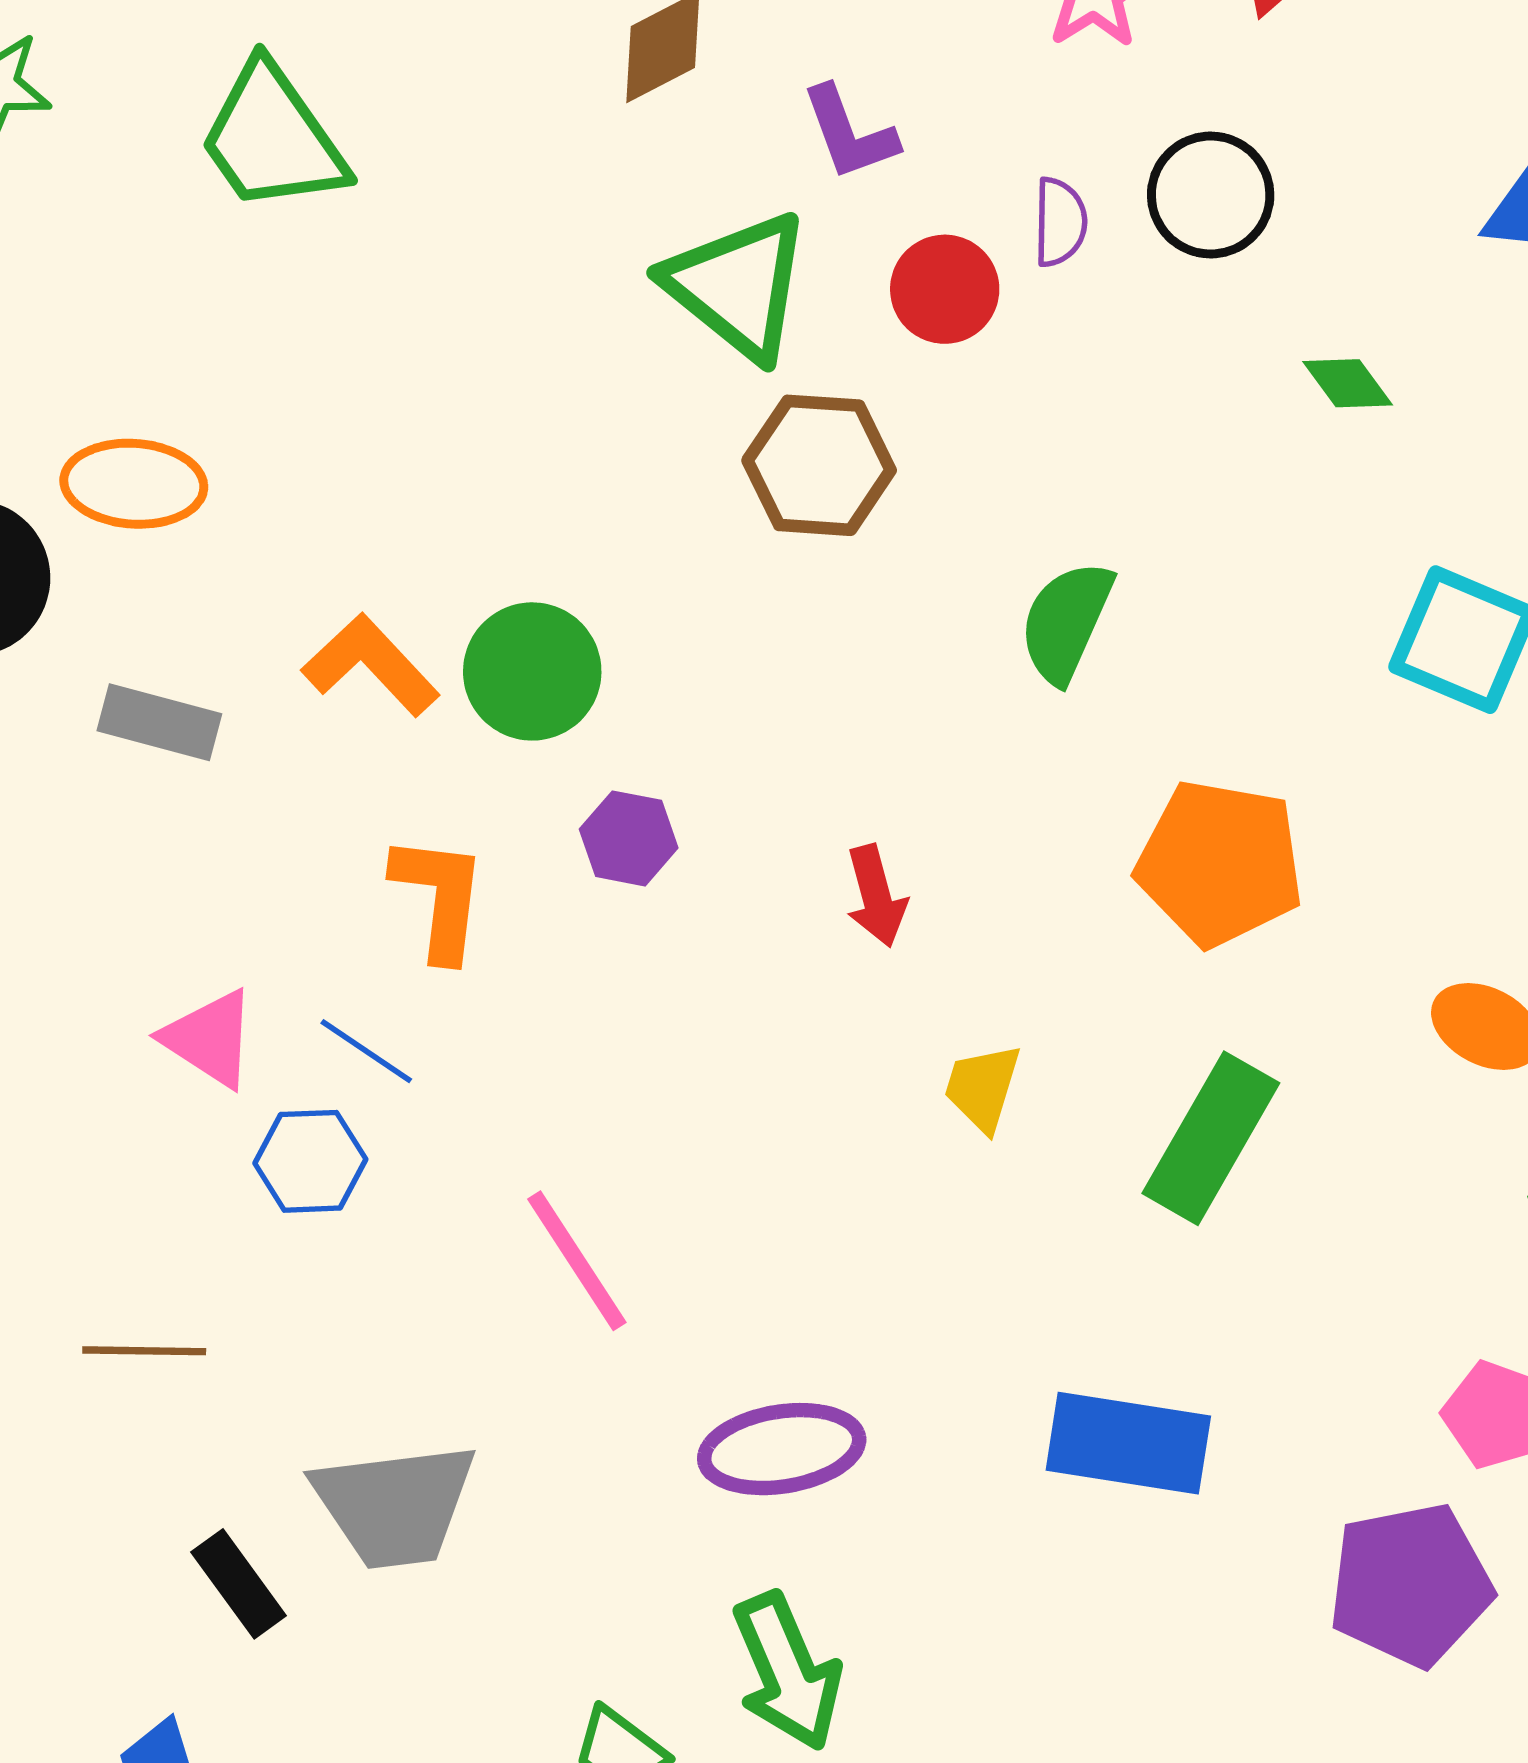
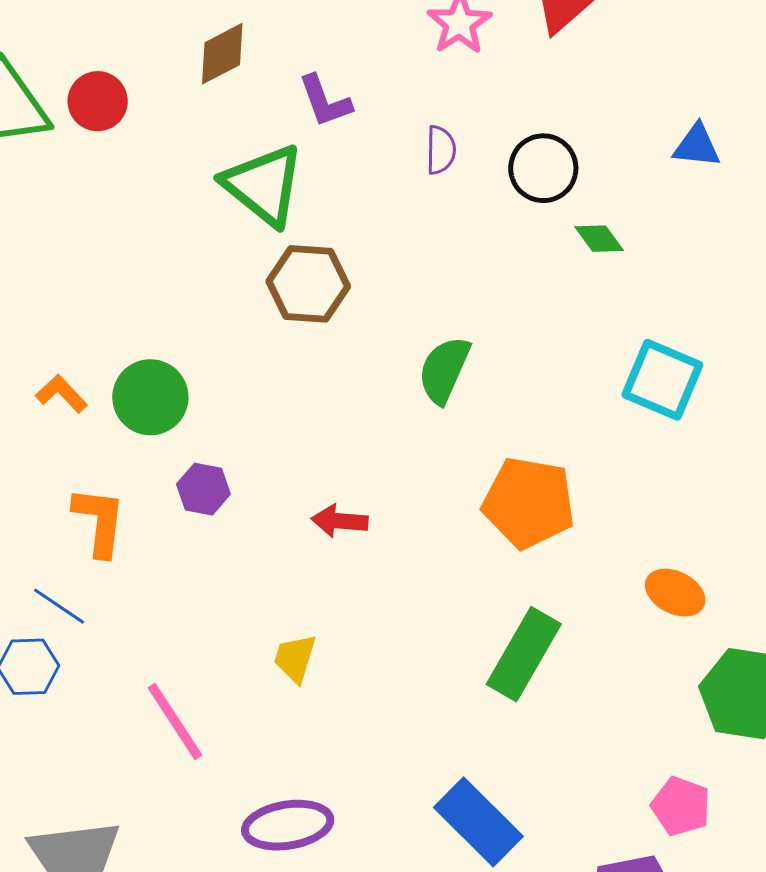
black circle: (1211, 195) -> (543, 168), moved
red circle: (945, 289) -> (98, 101), moved
orange L-shape: (371, 665) -> (62, 394), size x0.7
red arrow: (876, 896) -> (340, 521), turned 110
yellow trapezoid: (982, 1088) -> (295, 658), moved
blue rectangle: (1128, 1443) -> (478, 822), turned 36

